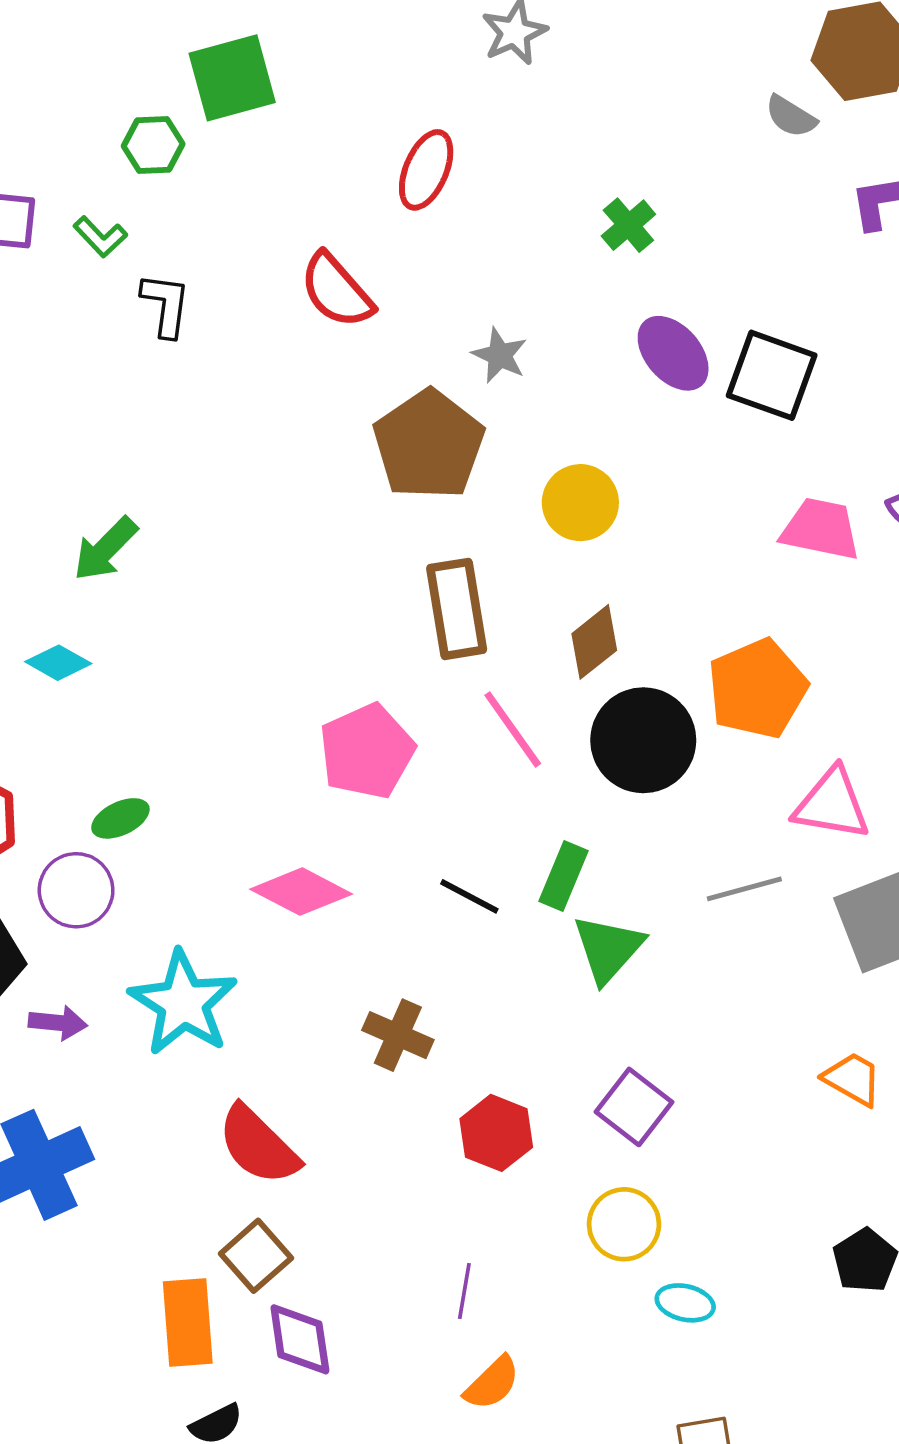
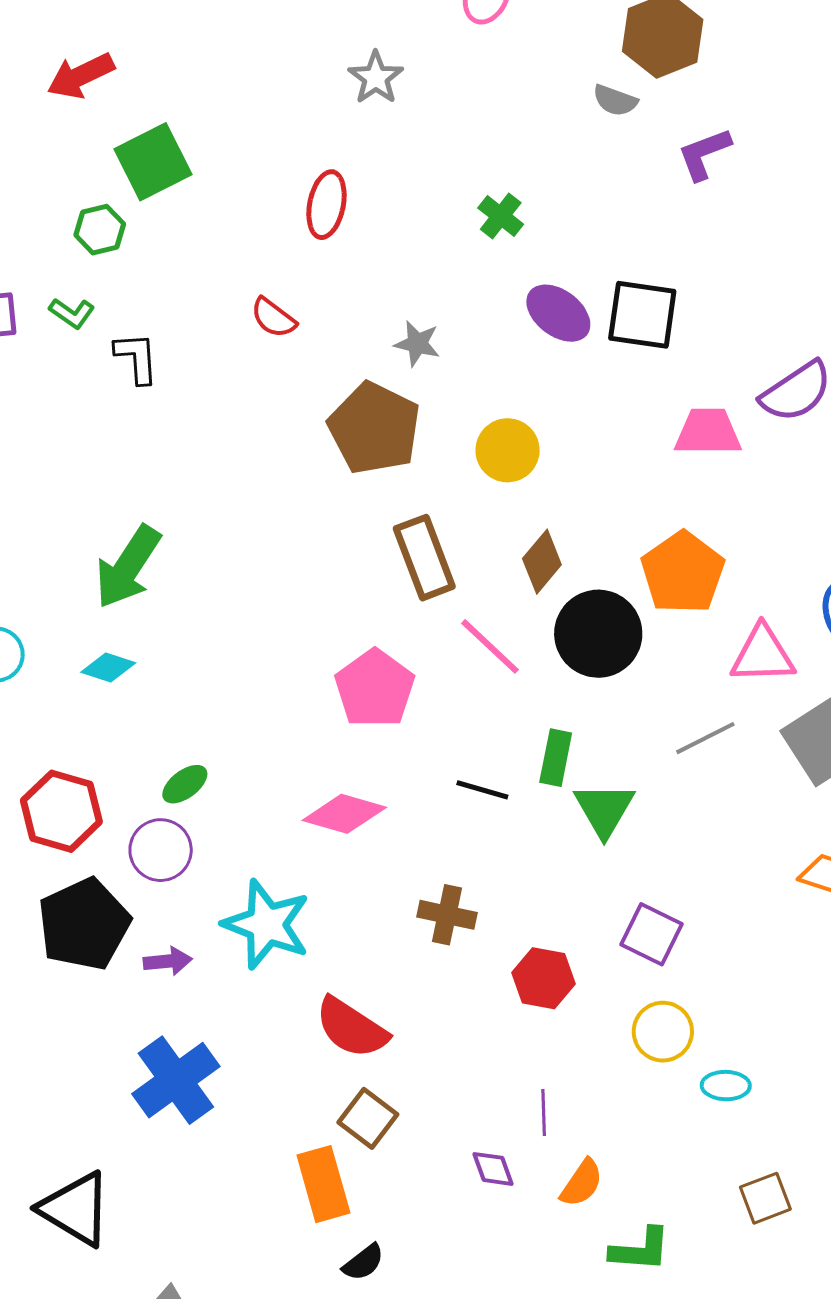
red semicircle: (336, 291) -> (273, 318), size x0.7
green arrow: (105, 549) -> (128, 567), size x1.4
purple diamond: (300, 1339) -> (493, 1169), moved, size x0.7

